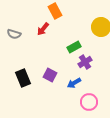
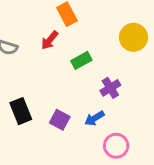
green rectangle: (74, 47) -> (81, 60), moved
purple square: (50, 75) -> (60, 120), moved

